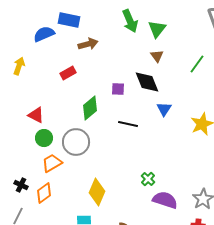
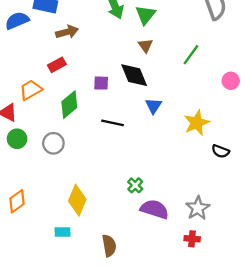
red rectangle: (68, 73) -> (57, 65), moved
gray circle: (76, 142) -> (53, 143), size x0.7
orange trapezoid: (52, 163) -> (31, 90), moved

